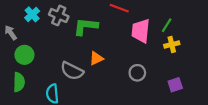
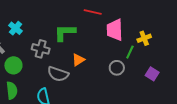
gray cross: (59, 15) -> (41, 49), moved
green line: (167, 25) -> (130, 52), moved
purple square: (175, 85) -> (152, 74), turned -32

